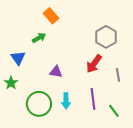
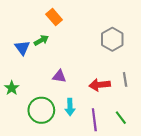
blue triangle: (18, 58) -> (22, 48), moved
red arrow: (94, 64) -> (100, 85), moved, turned 48
purple line: (93, 99) -> (94, 120), moved

